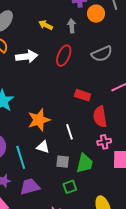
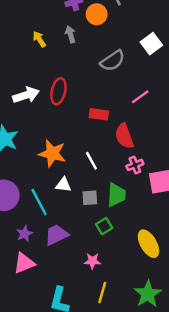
yellow arrow: (46, 25) -> (39, 39), turned 40
red ellipse: (64, 56) -> (58, 91), moved
white arrow: (27, 57) -> (26, 95), moved
orange star: (39, 120) -> (52, 153), turned -30

